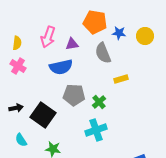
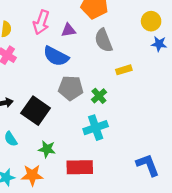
blue star: (119, 33) -> (159, 44), moved
blue semicircle: (61, 67) -> (56, 56), turned 40

